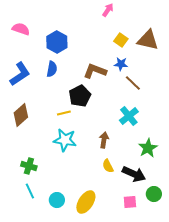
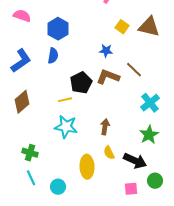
blue star: (121, 64) -> (106, 51), moved
brown L-shape: (95, 71) -> (108, 77), moved
cyan cross: (129, 116) -> (150, 103), moved
yellow ellipse: (86, 202) -> (87, 167), moved, turned -35

